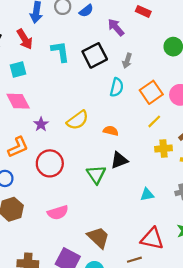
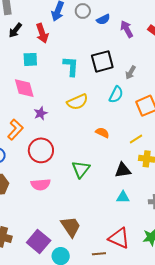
purple arrow: (116, 27) -> (127, 29), moved
cyan L-shape: (60, 52) -> (71, 66), moved
yellow semicircle: (78, 120) -> (77, 102), moved
yellow line: (154, 121) -> (136, 139), moved
orange L-shape: (18, 147) -> (15, 130), turned -35
black triangle: (119, 160) -> (123, 170), moved
pink semicircle: (58, 213) -> (41, 184), moved

